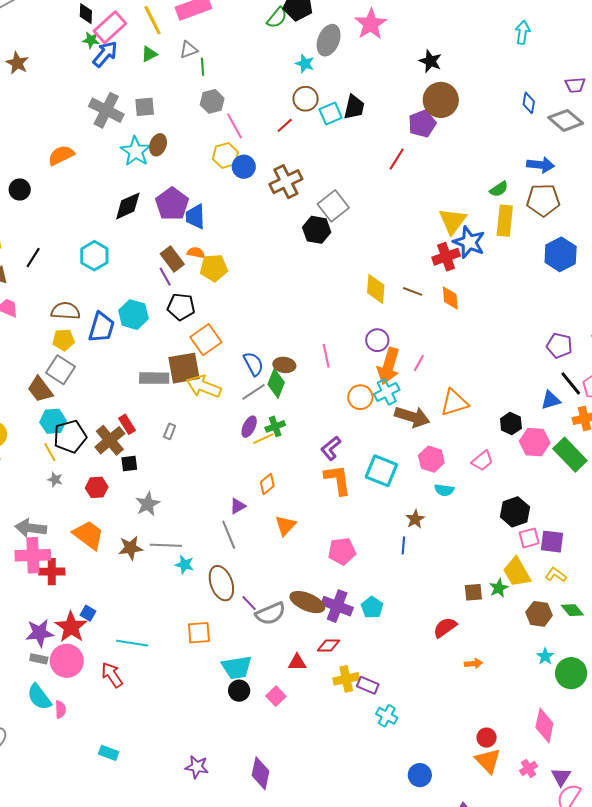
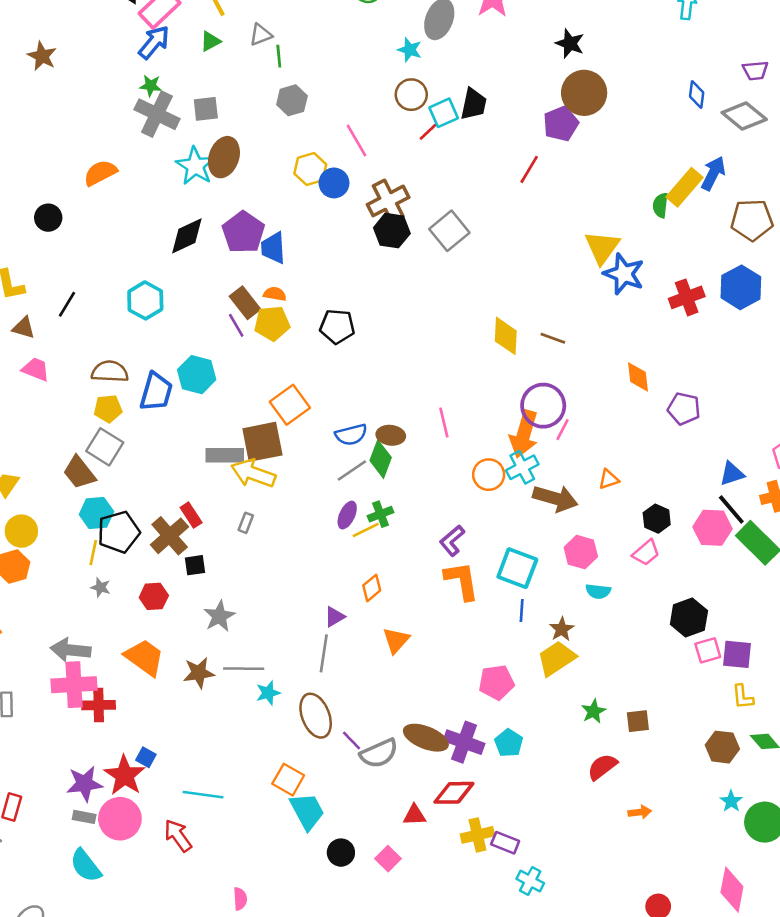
green star: (91, 40) -> (151, 86), moved
red line: (285, 125) -> (429, 131), moved
pink line: (235, 126) -> (357, 141), moved
brown ellipse: (158, 145) -> (224, 157), size x1.4
blue arrow: (541, 165) -> (713, 173), turned -68
green semicircle: (499, 189) -> (660, 205), turned 132
brown pentagon: (543, 200) -> (752, 220), moved
yellow rectangle: (505, 221) -> (684, 187), moved, turned 36
black hexagon: (317, 230) -> (392, 231), moved
red cross: (446, 257) -> (687, 297), moved
yellow pentagon: (214, 268) -> (272, 323), moved
orange diamond: (450, 298) -> (638, 377), moved
black pentagon: (181, 307) -> (337, 326), moved
purple circle: (377, 340) -> (543, 406), moved, size x1.5
purple pentagon: (559, 346) -> (684, 409), moved
blue semicircle: (253, 364) -> (351, 435), turned 105
black line: (571, 383) -> (731, 510), moved
yellow arrow: (204, 386) -> (253, 473), moved
orange triangle: (454, 403) -> (609, 479), size x0.6
black hexagon: (511, 423) -> (657, 519), moved
yellow line: (50, 452) -> (93, 553), turned 42
gray line: (229, 535) -> (324, 653), turned 32
blue line: (403, 545) -> (522, 611), moved
pink pentagon: (342, 551) -> (496, 682), moved
cyan star: (185, 565) -> (268, 693), turned -30
yellow trapezoid: (517, 572) -> (556, 658), moved, turned 88
yellow L-shape: (556, 575) -> (743, 697), turned -130
green star: (499, 588) -> (594, 711), moved
orange square: (199, 633) -> (288, 780), turned 35
red diamond: (328, 646) -> (454, 793), size x1.4
cyan trapezoid: (237, 667) -> (307, 811), moved, turned -108
pink semicircle: (60, 709) -> (240, 899), moved

